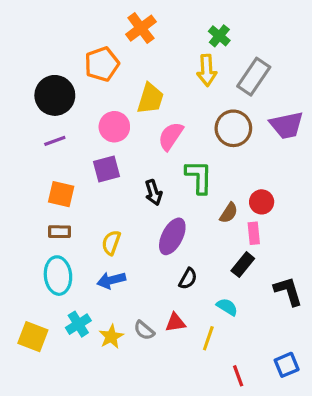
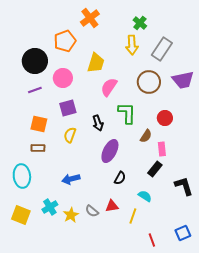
pink circle: (114, 127) -> (63, 78), moved
red circle: (262, 202) -> (165, 118), moved
yellow semicircle: (111, 243) -> (70, 135), moved
cyan ellipse: (58, 276) -> (22, 176), moved

